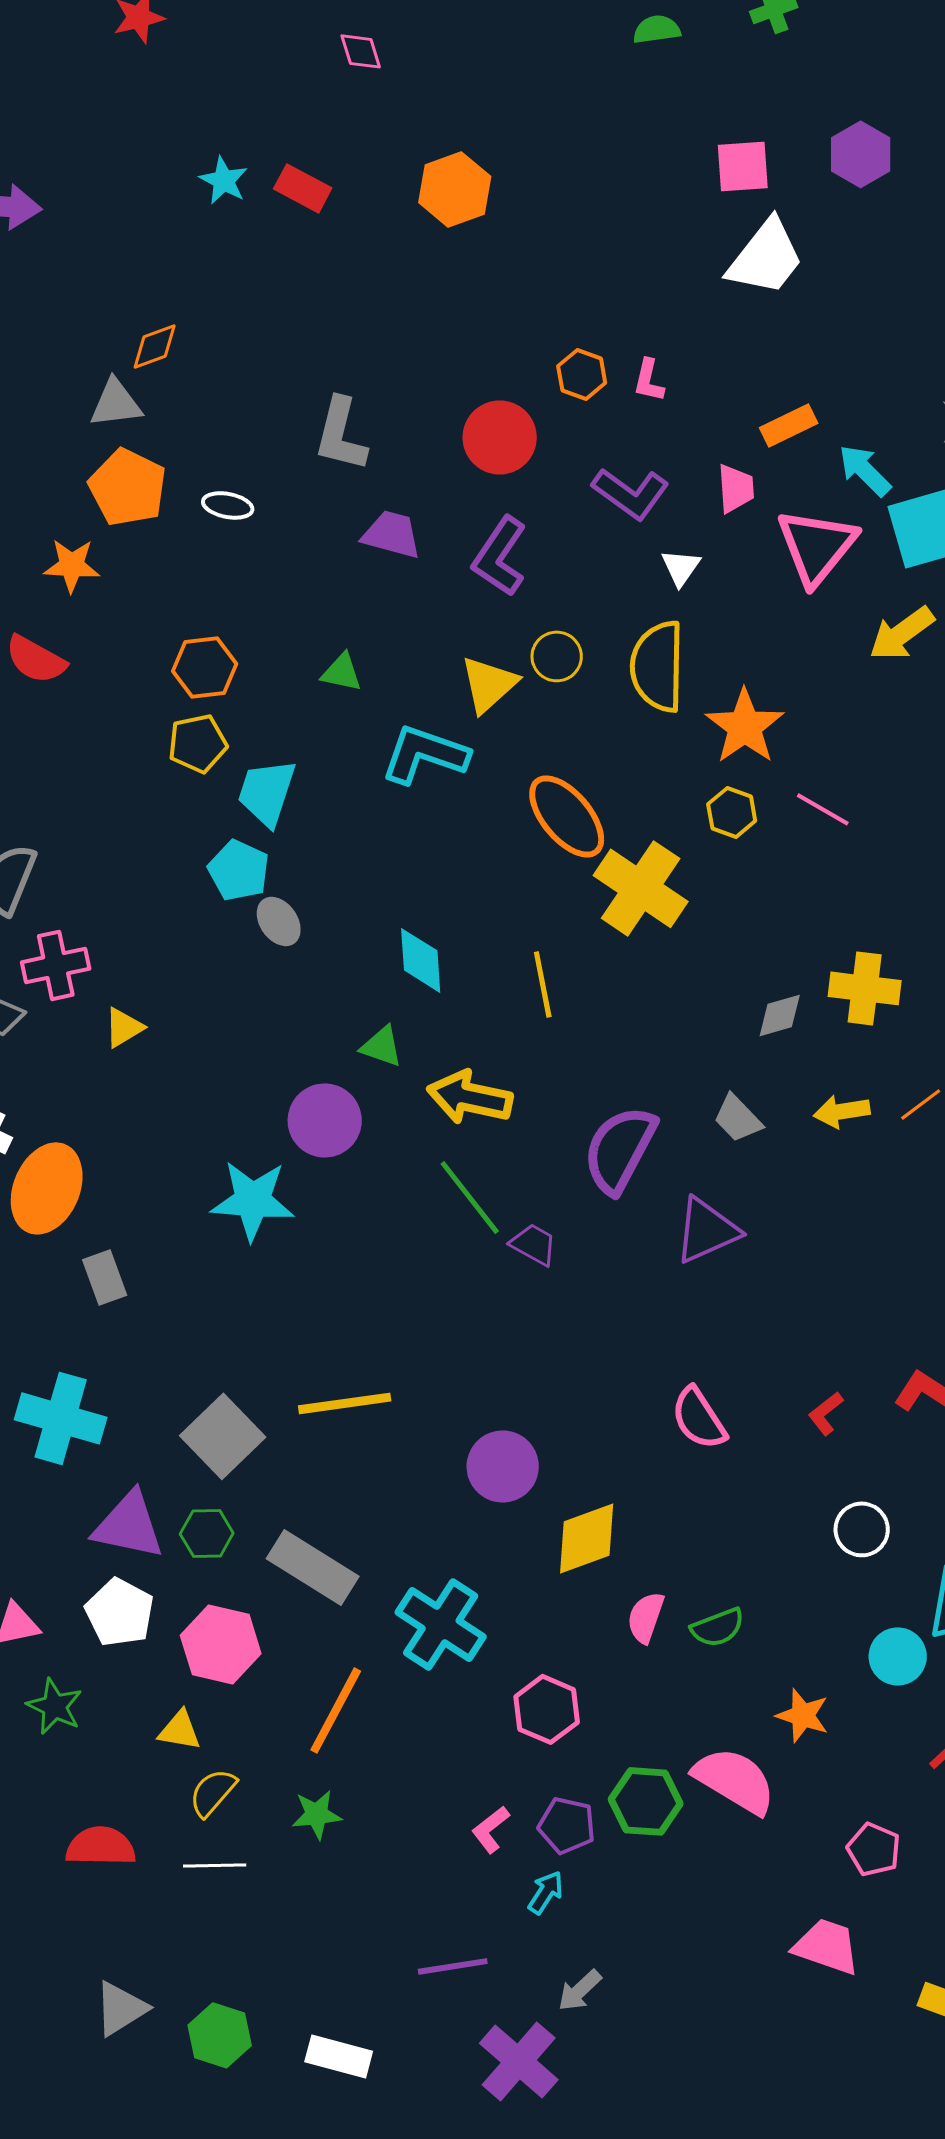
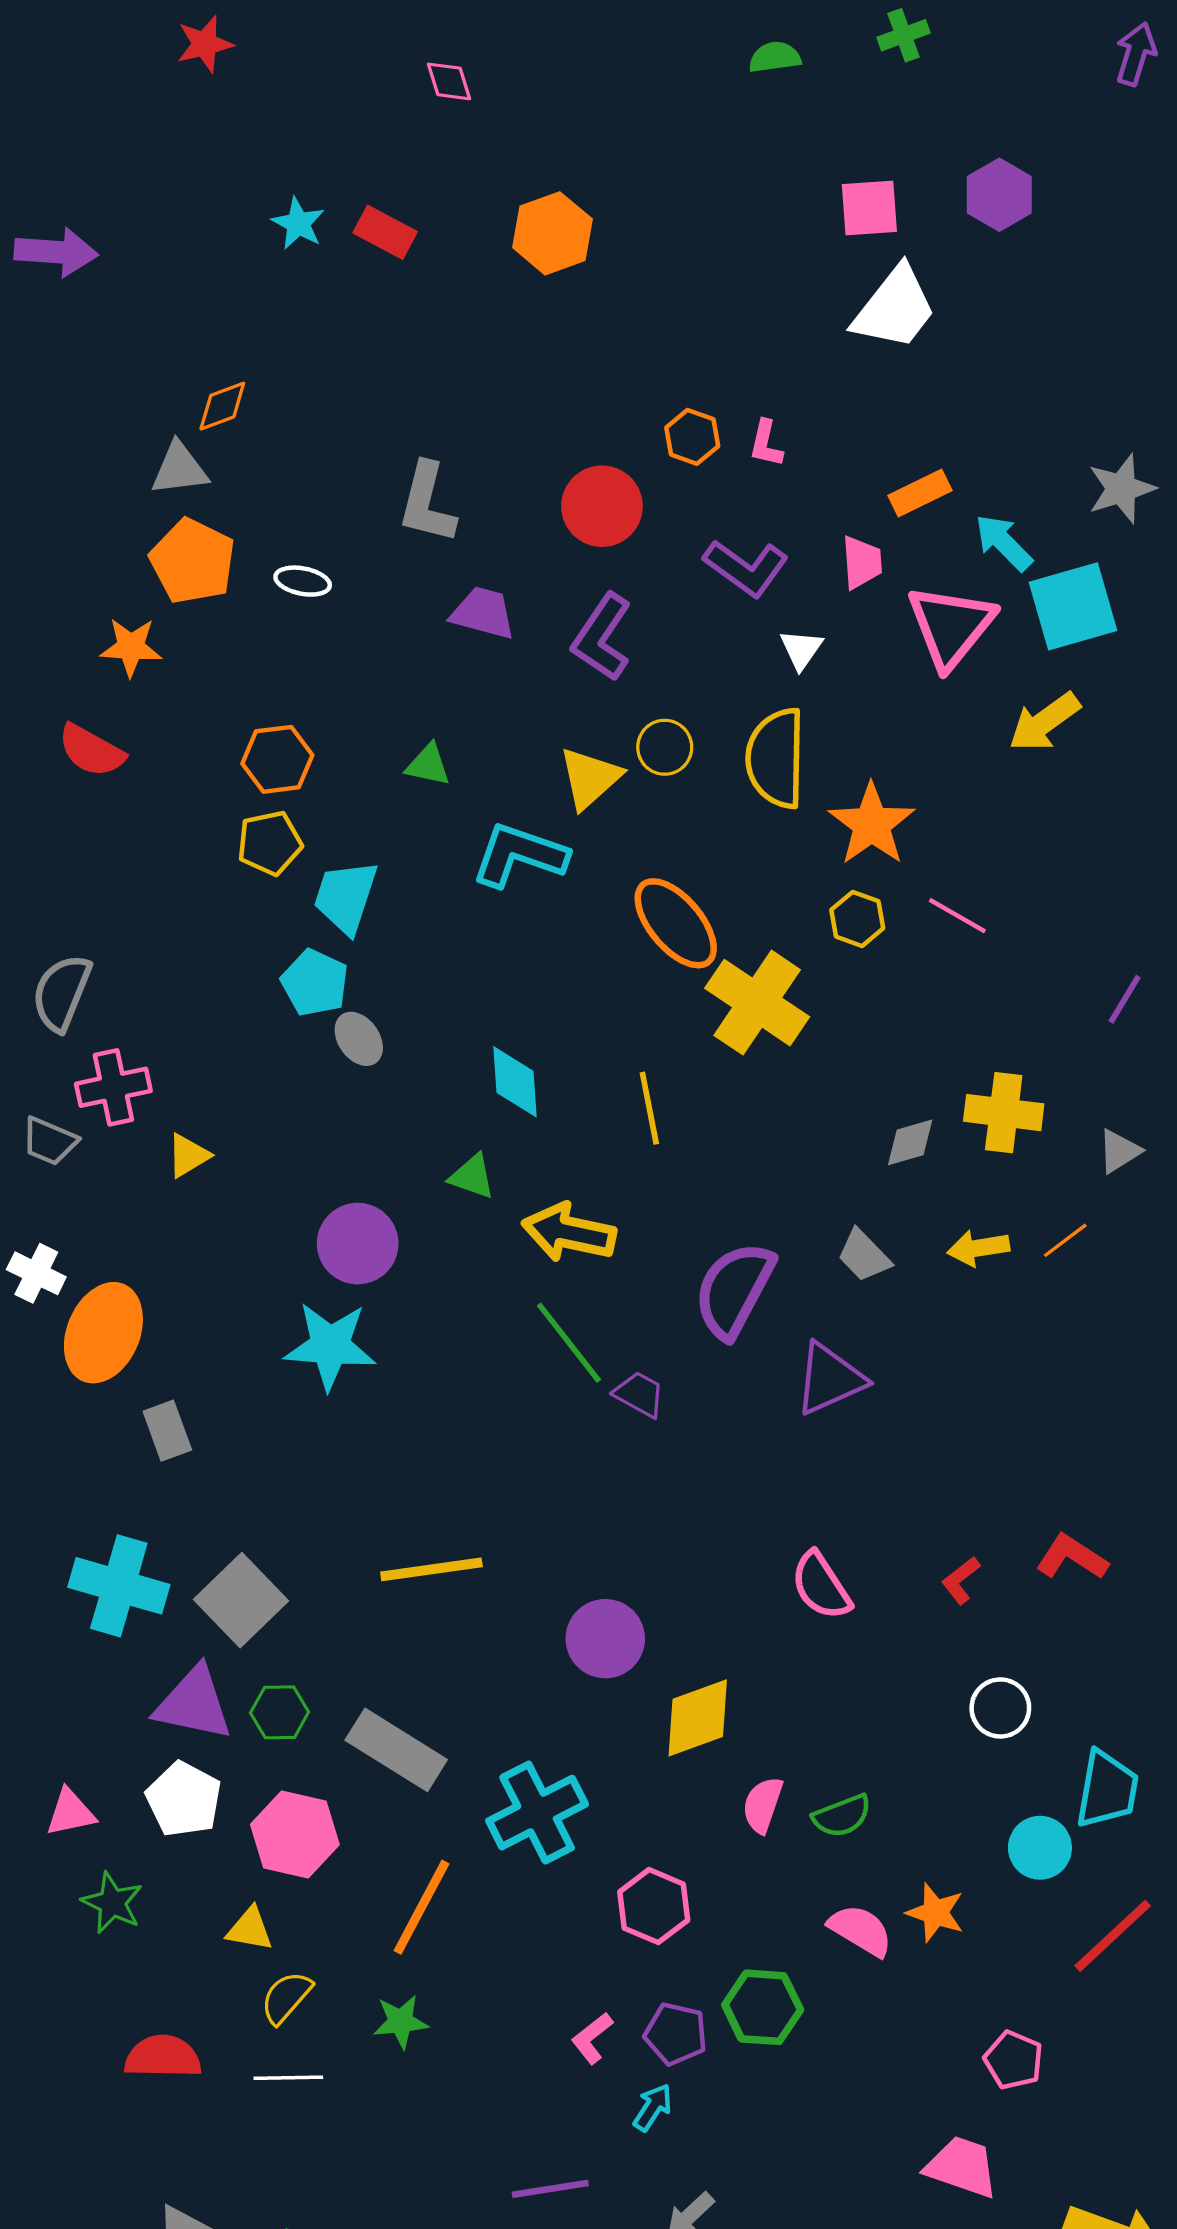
purple circle: (325, 1120) -> (358, 1244), moved
gray square: (223, 1436) -> (241, 1600), moved
cyan cross: (441, 1624) -> (537, 1813), turned 30
pink semicircle: (735, 1780) -> (861, 1930), moved, size x0.7

